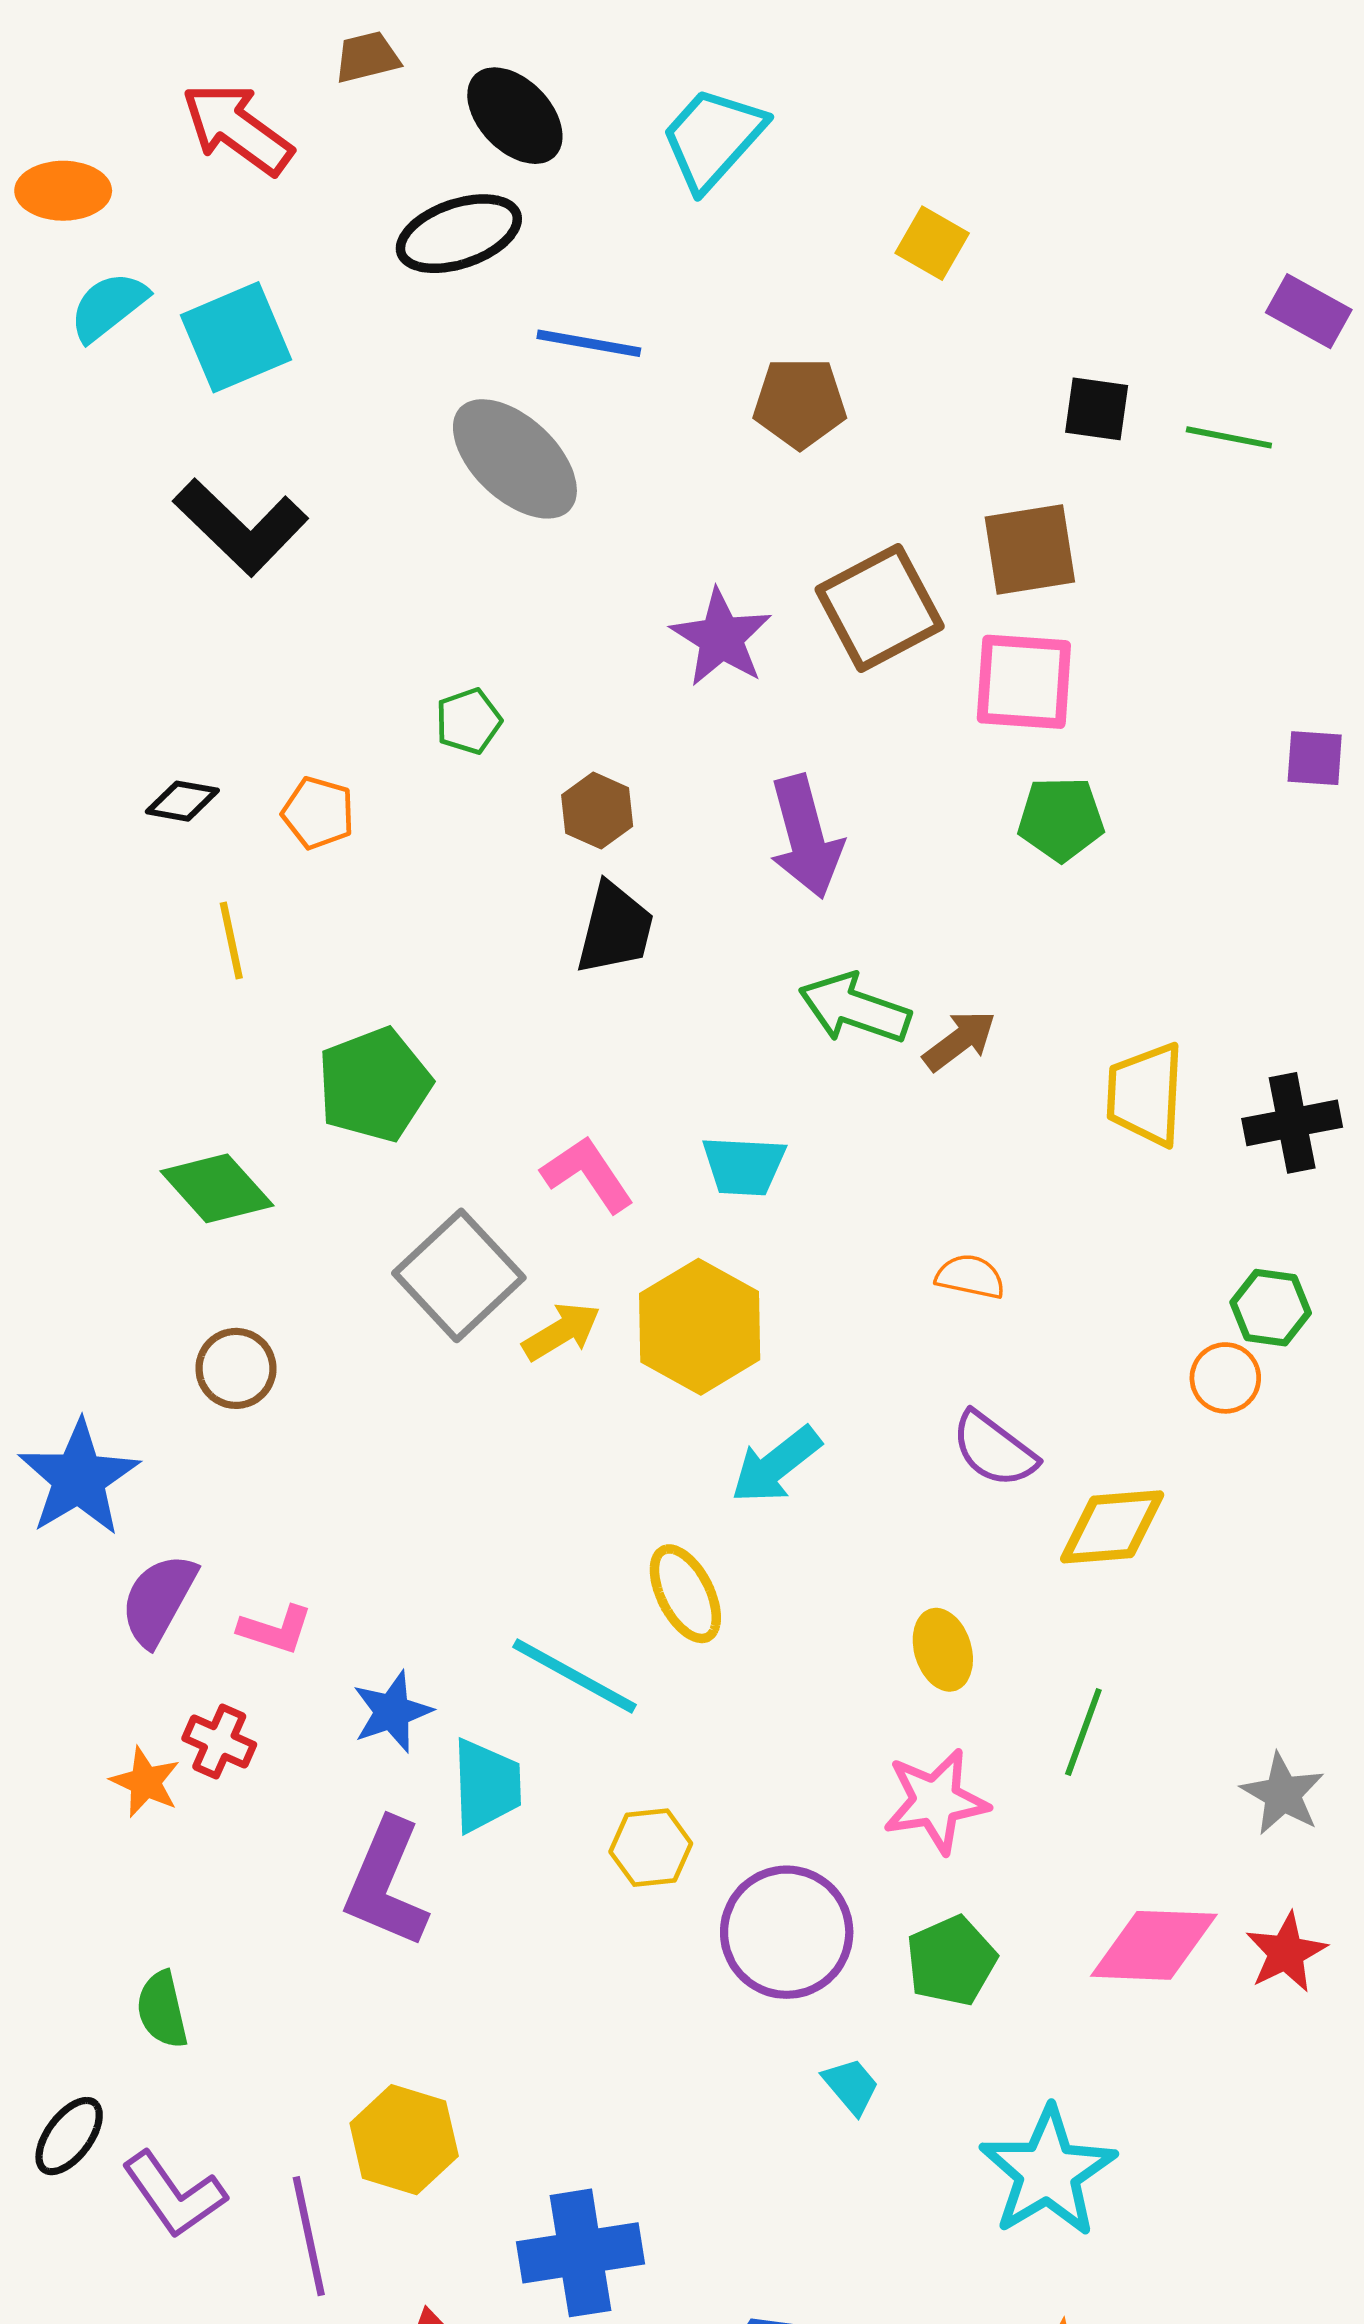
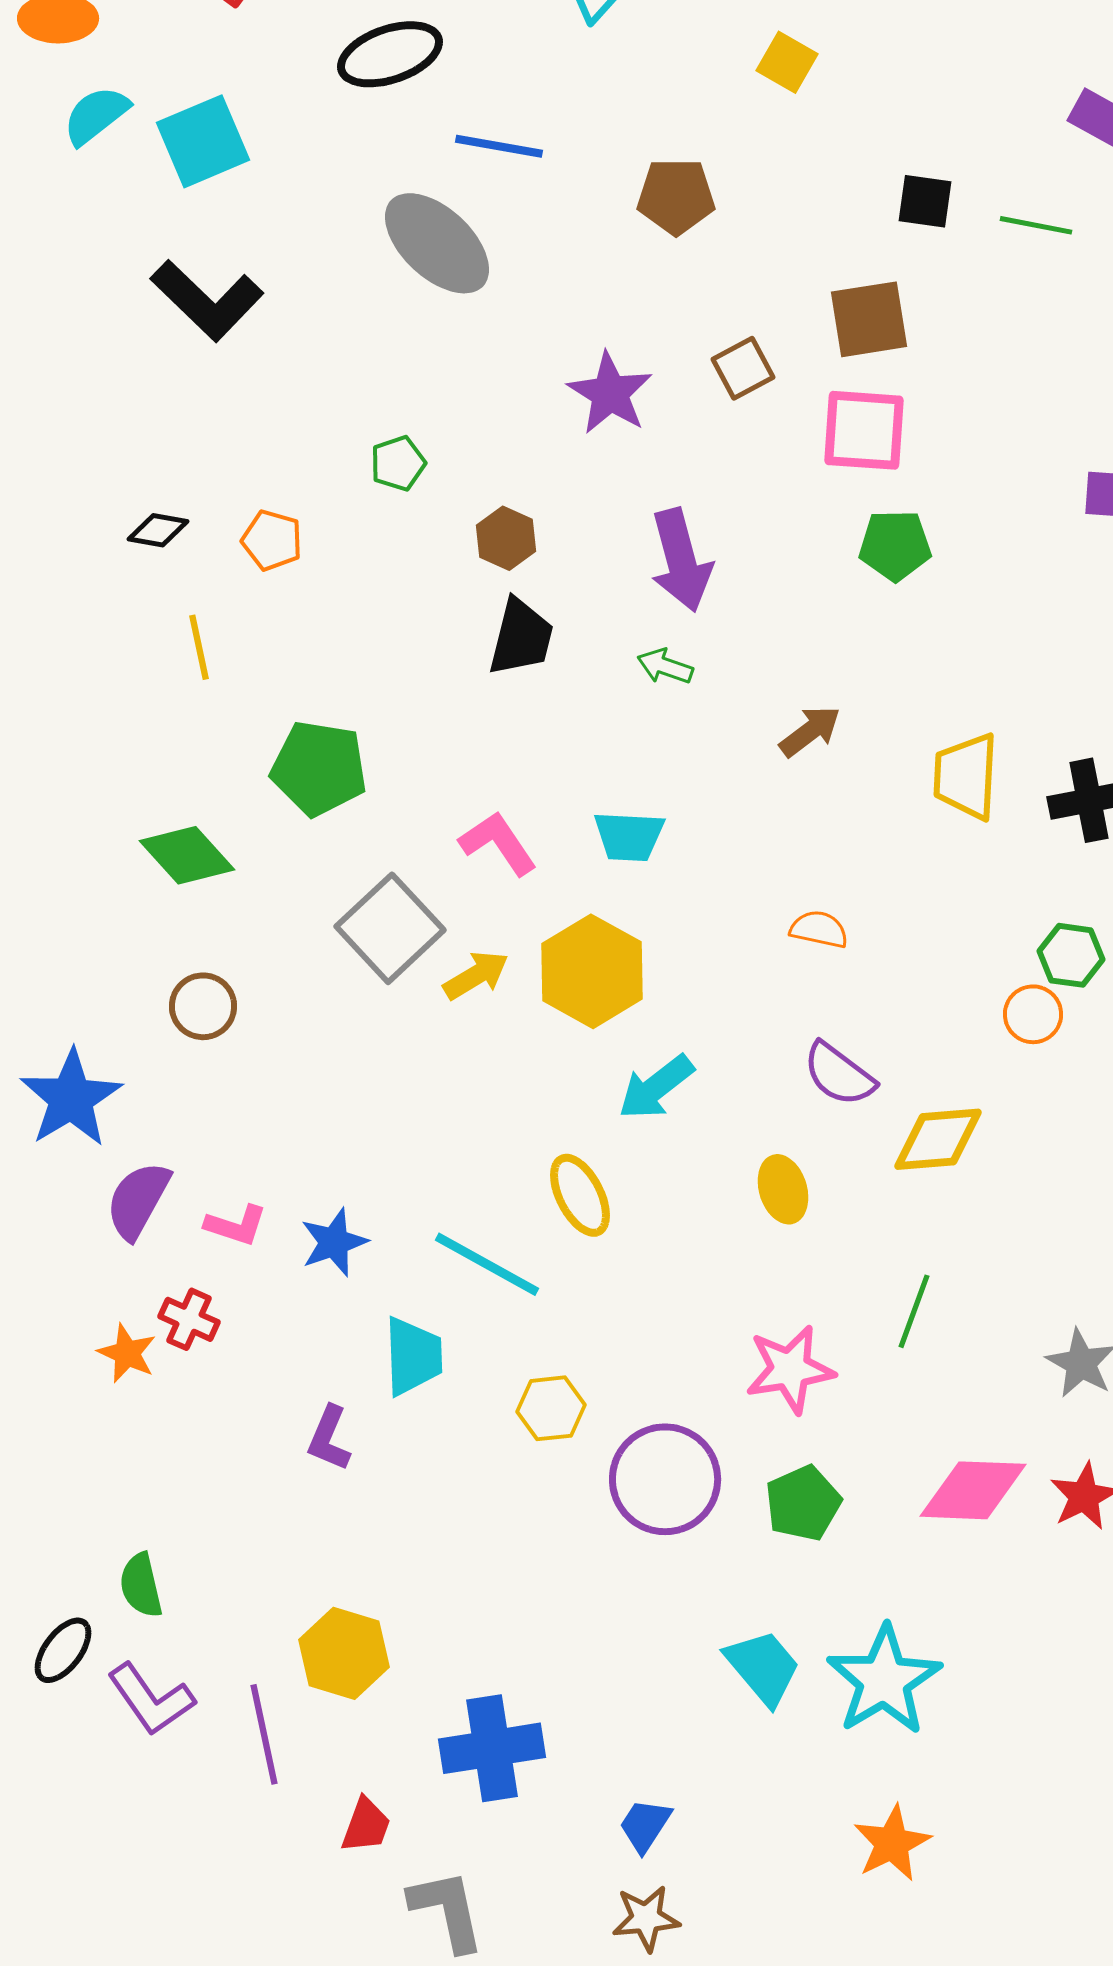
brown square: (880, 608) -> (743, 368), size x0.6
green arrow: (855, 1008) -> (665, 666), moved, size x0.6
green pentagon: (374, 1085) -> (319, 768), turned 30
yellow ellipse: (943, 1650) -> (783, 1189), moved
blue star: (392, 1712) -> (334, 1242), moved
purple L-shape: (386, 1883) -> (329, 1438), size x0.6
green semicircle: (162, 2010) -> (141, 1585), moved
cyan trapezoid: (851, 2086) -> (763, 1667), moved, size x1.6

